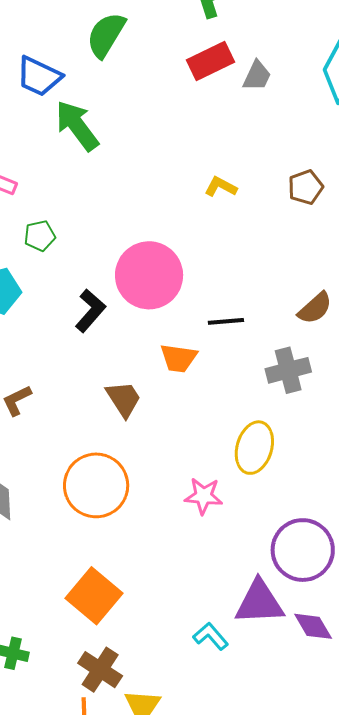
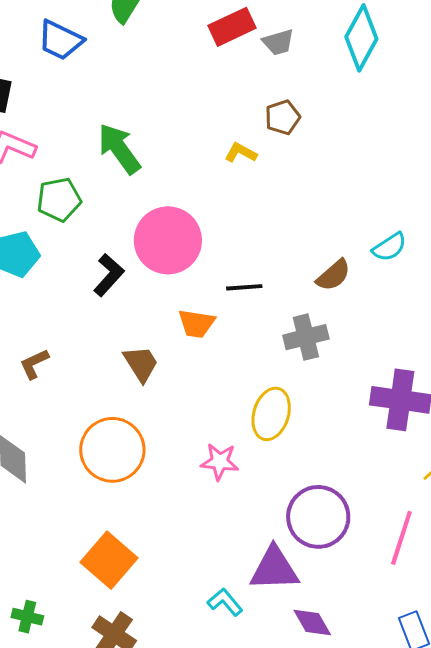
gray trapezoid: (257, 76) -> (278, 42), turned 48
green arrow: (77, 126) -> (119, 149), moved
brown pentagon: (306, 187) -> (283, 117), moved
green pentagon: (40, 236) -> (59, 200), size x1.4
purple diamond: (313, 626) -> (312, 622), moved

